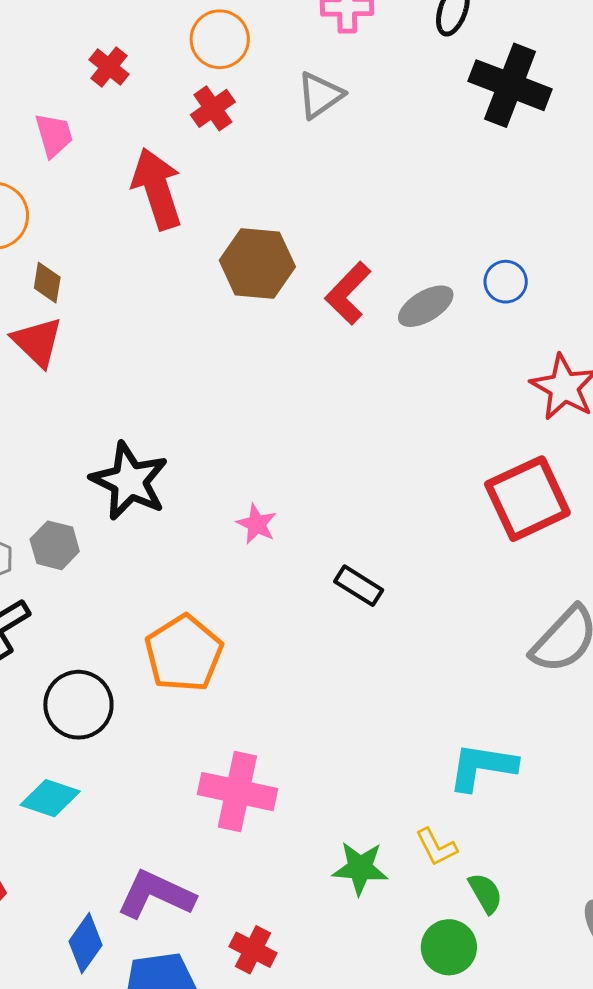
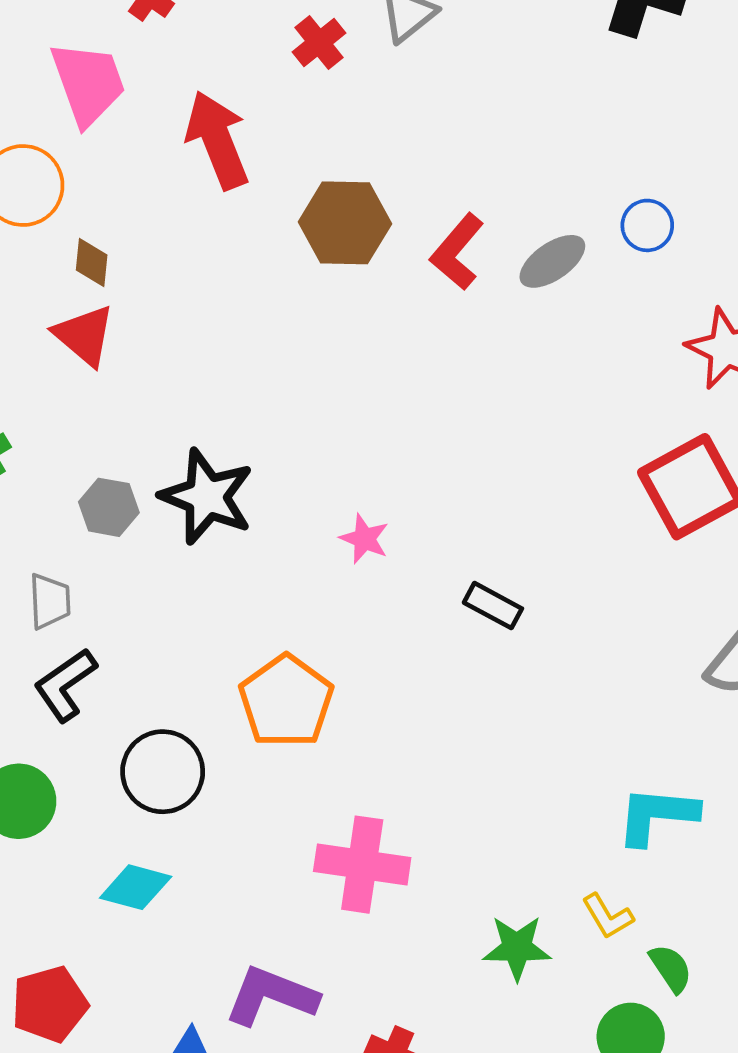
red cross: (213, 108) -> (319, 42), moved
pink trapezoid: (54, 135) -> (88, 83), size x1.6
gray hexagon: (55, 545) -> (109, 507), moved

